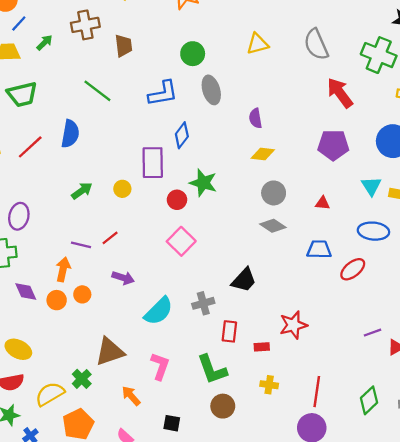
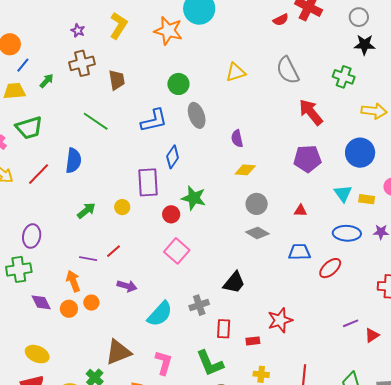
green cross: (379, 55) -> (344, 77), size x0.7
orange arrow: (63, 269) -> (73, 281), turned -30

